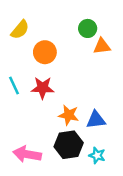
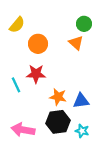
green circle: (88, 28) -> (84, 24), moved
orange triangle: (102, 46) -> (76, 43), moved, turned 49
cyan line: (14, 85) -> (16, 85), moved

